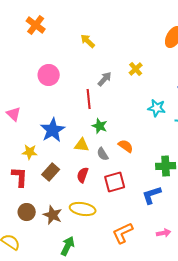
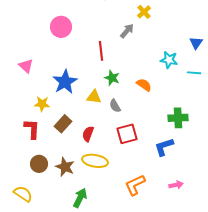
yellow cross: (136, 69) -> (144, 12), moved
gray arrow: (105, 79) -> (127, 31), moved
orange semicircle: (126, 146) -> (144, 85), moved
red semicircle: (83, 175) -> (88, 134), moved

